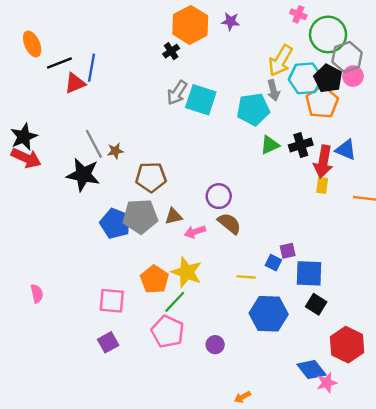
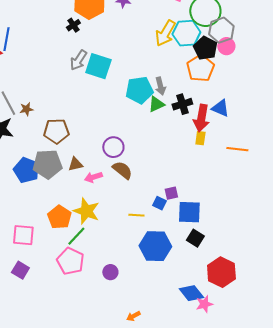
cyan hexagon: (305, 78) -> (186, 33), moved
gray arrow: (273, 90) -> (160, 86), moved
cyan pentagon: (253, 109) -> (139, 90), moved
purple square: (108, 342) -> (20, 270), turned -30

